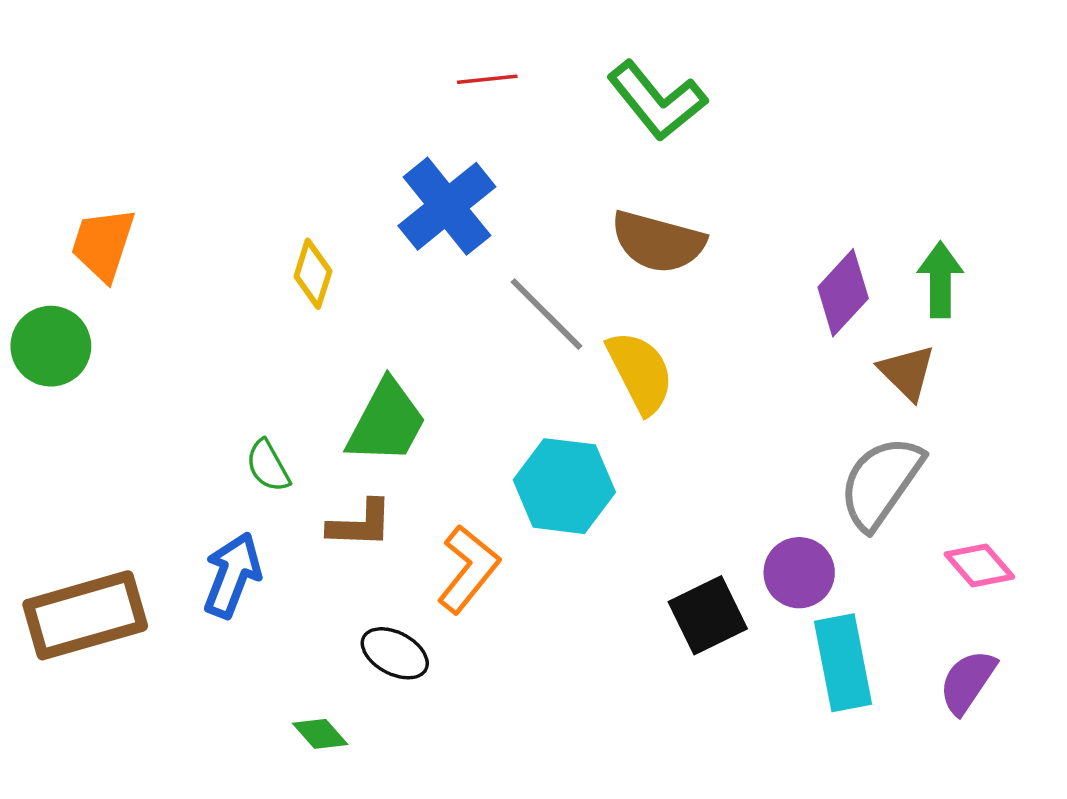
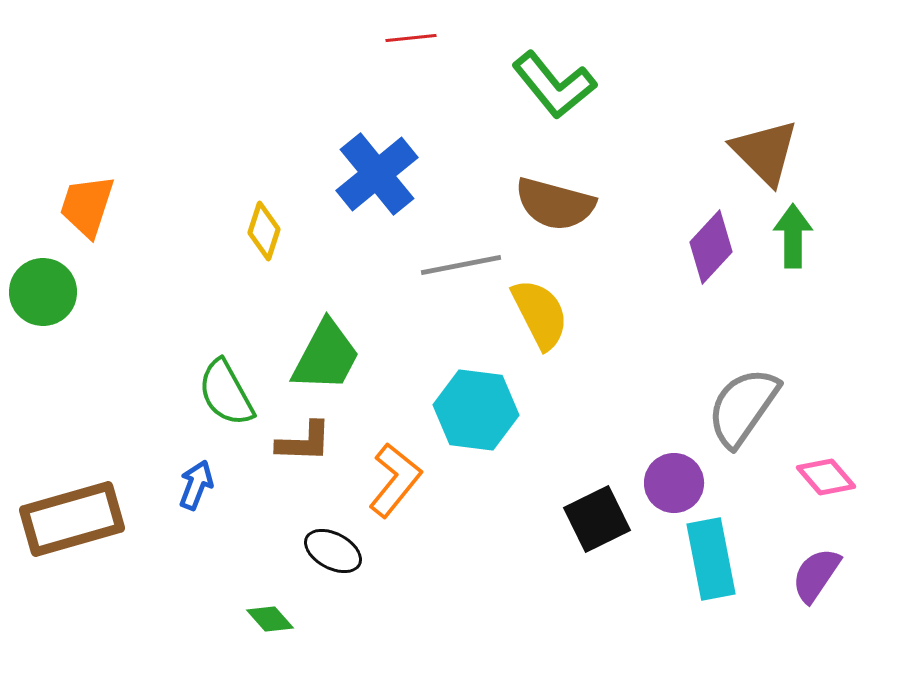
red line: (487, 79) -> (411, 38), moved
gray line: (547, 314) -> (461, 265), turned -56
brown triangle: (907, 372) -> (765, 152), moved, size x1.4
green semicircle: (268, 466) -> (226, 393), size x1.5
blue arrow: (232, 575) -> (196, 485), size x0.7

